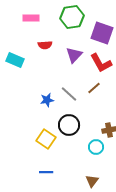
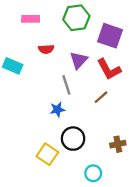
gray line: (69, 94) -> (66, 85), moved, turned 30
blue star: (47, 100) -> (57, 109), moved
cyan circle: (96, 147) -> (93, 173), moved

